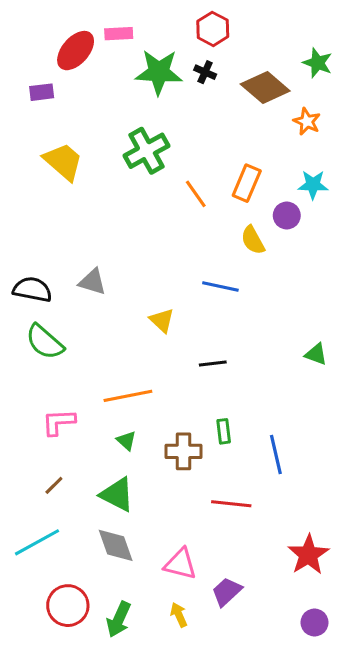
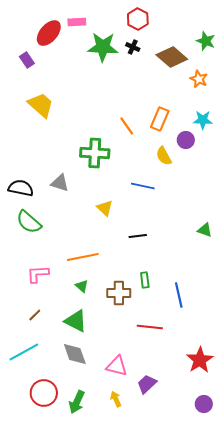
purple rectangle: (42, 92) -> (27, 60), turned 63
green cross: (146, 151) -> (95, 153), moved, turned 32

